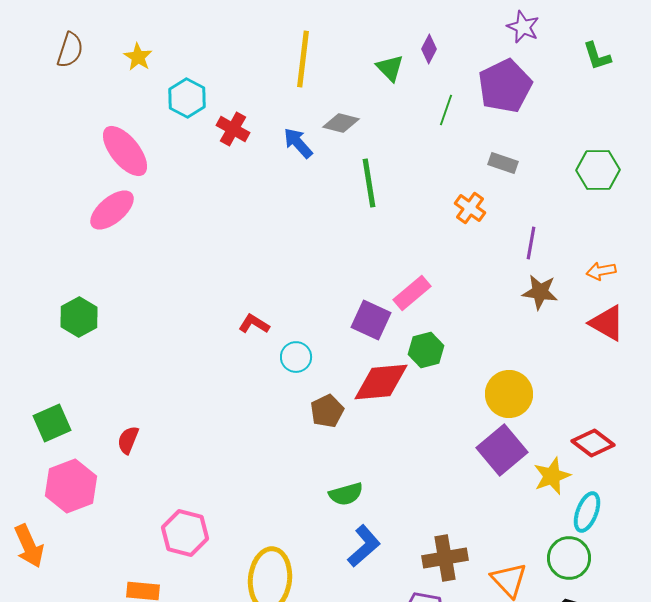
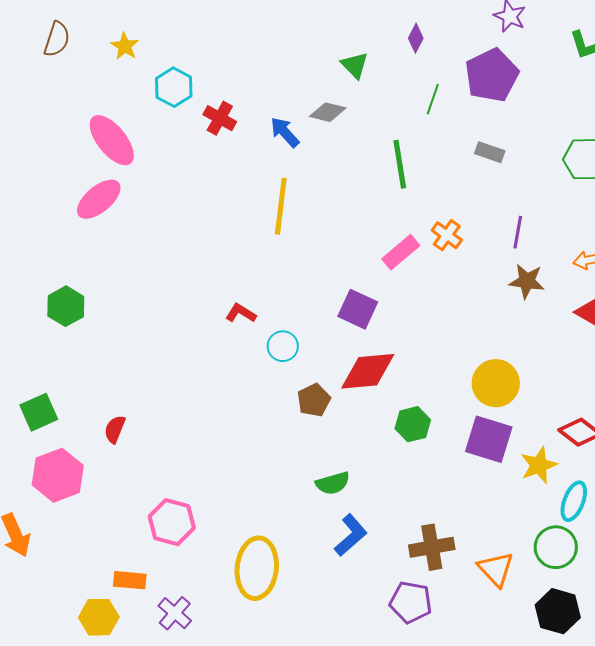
yellow line: (303, 59) -> (281, 206), moved
green triangle: (390, 68) -> (355, 65), moved
green line: (369, 183) -> (400, 164), moved
orange cross: (470, 208) -> (447, 235), moved
pink rectangle: (412, 293) -> (401, 252), moved
green hexagon: (426, 350) -> (413, 424), moved
purple square: (502, 450) -> (489, 439), turned -33

